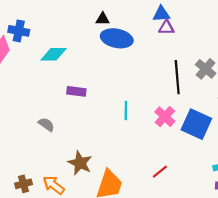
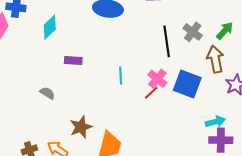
cyan diamond: (53, 54) -> (50, 27), turned -40
brown star: (80, 163) -> (81, 127), turned 30
red line: (160, 172) -> (151, 93), moved

